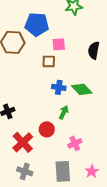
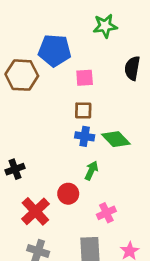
black semicircle: (94, 50) -> (132, 68), moved
brown square: (49, 61) -> (83, 110), moved

